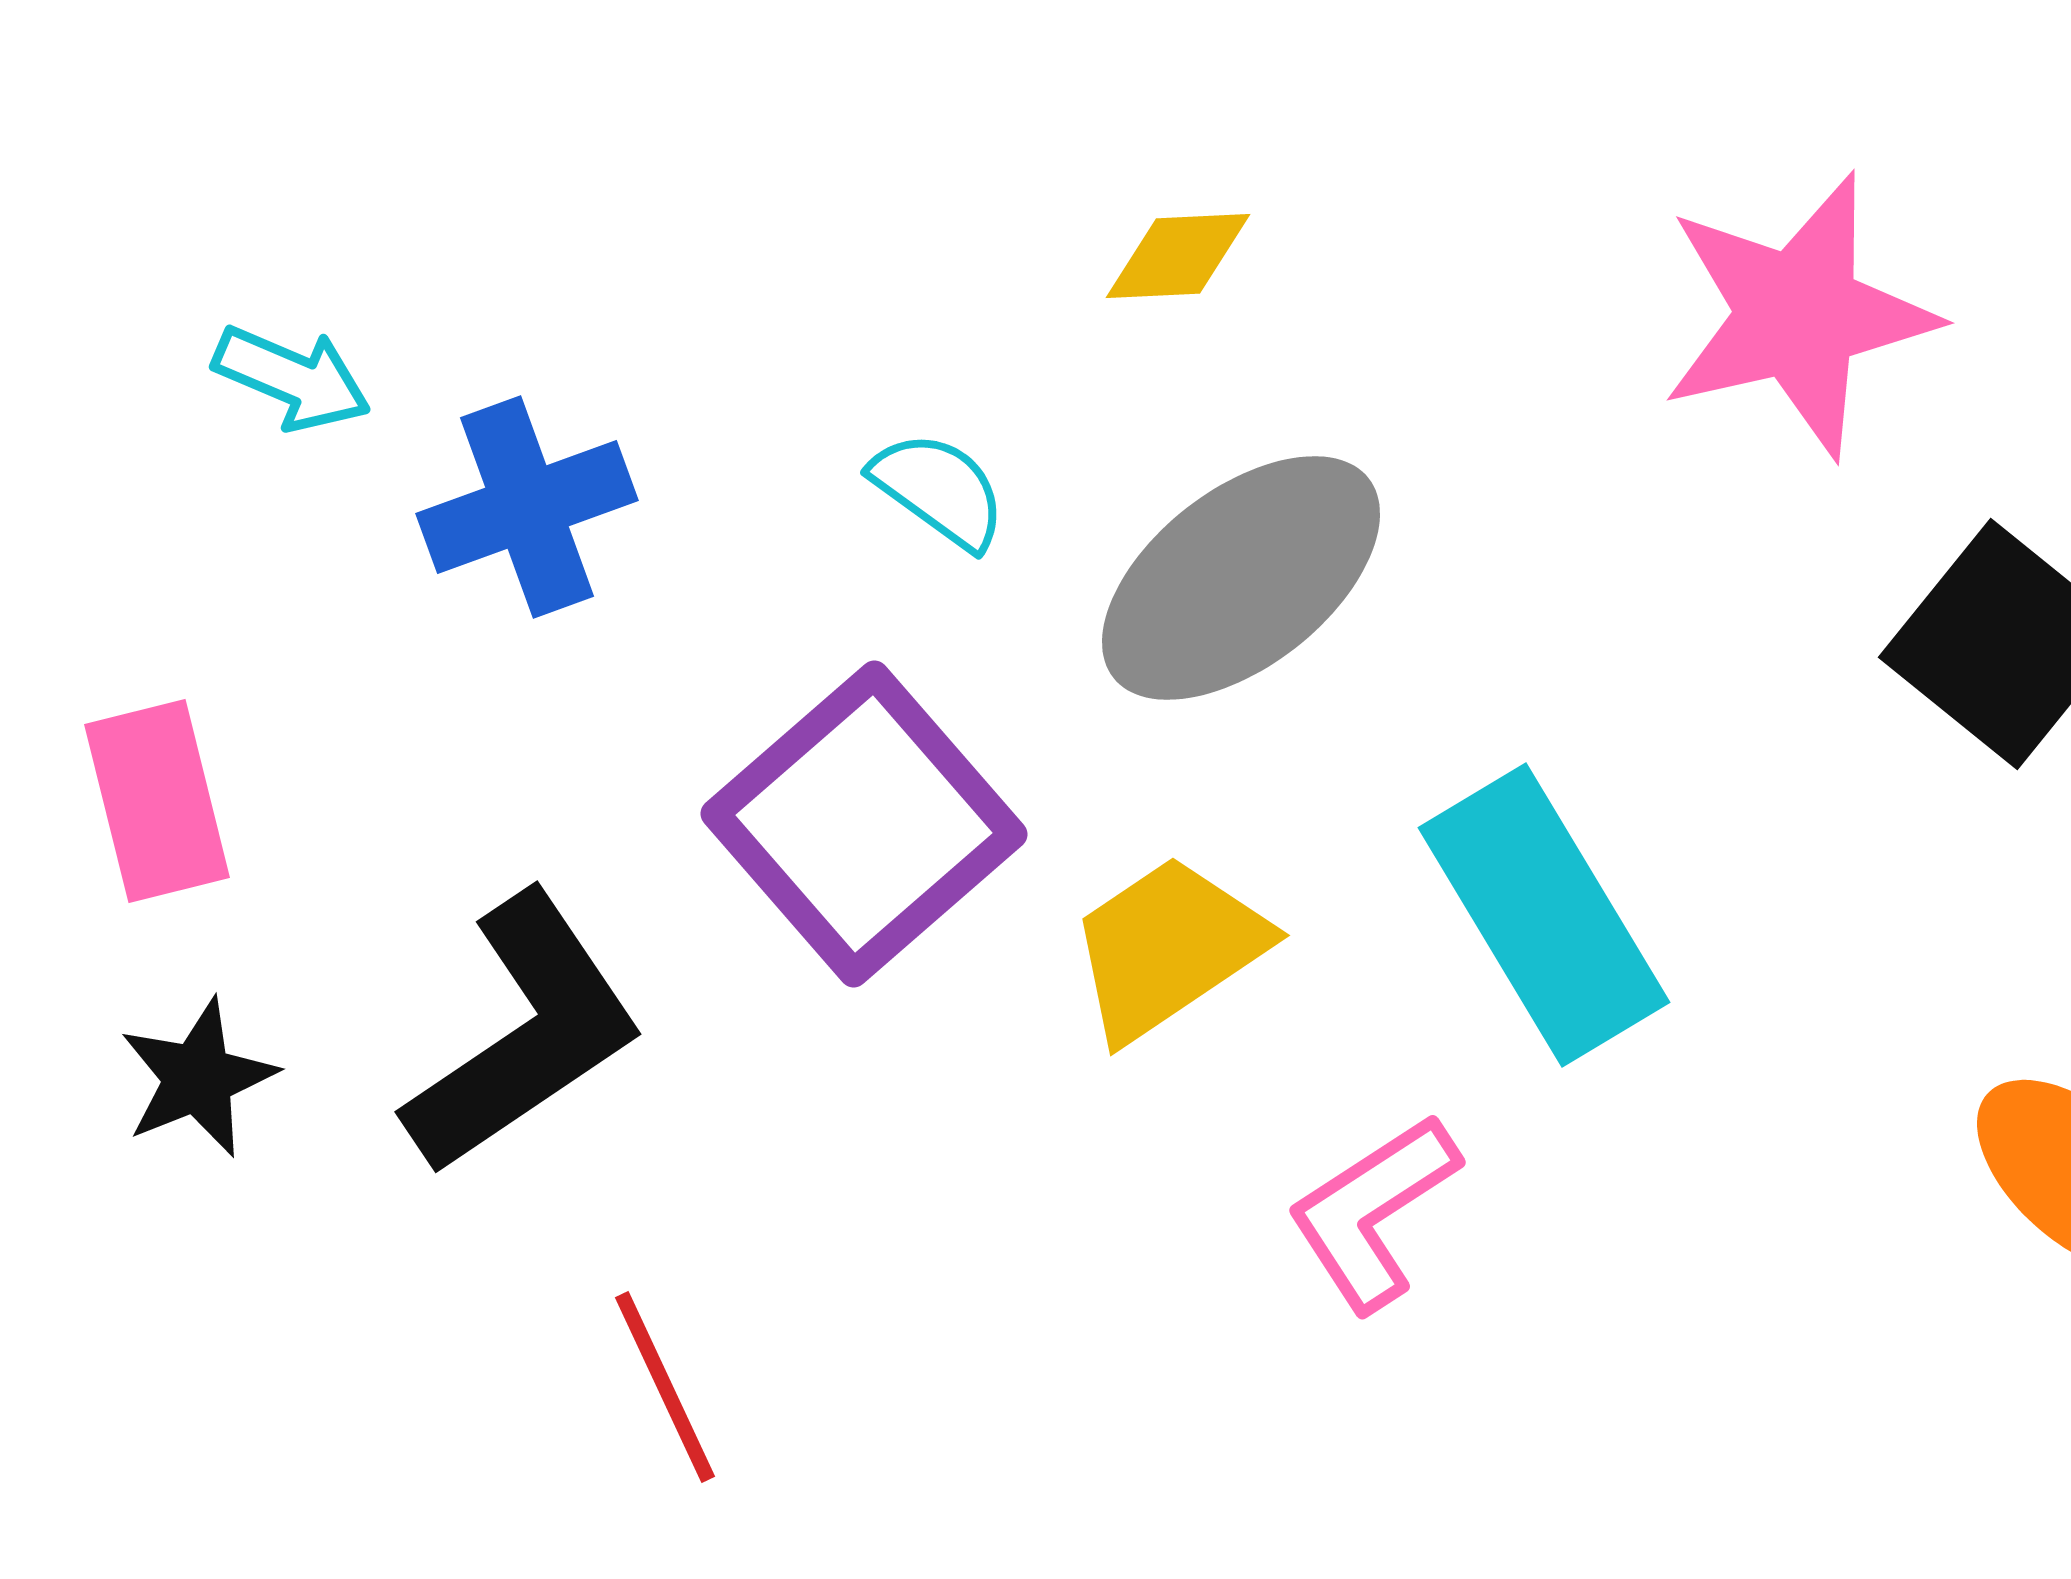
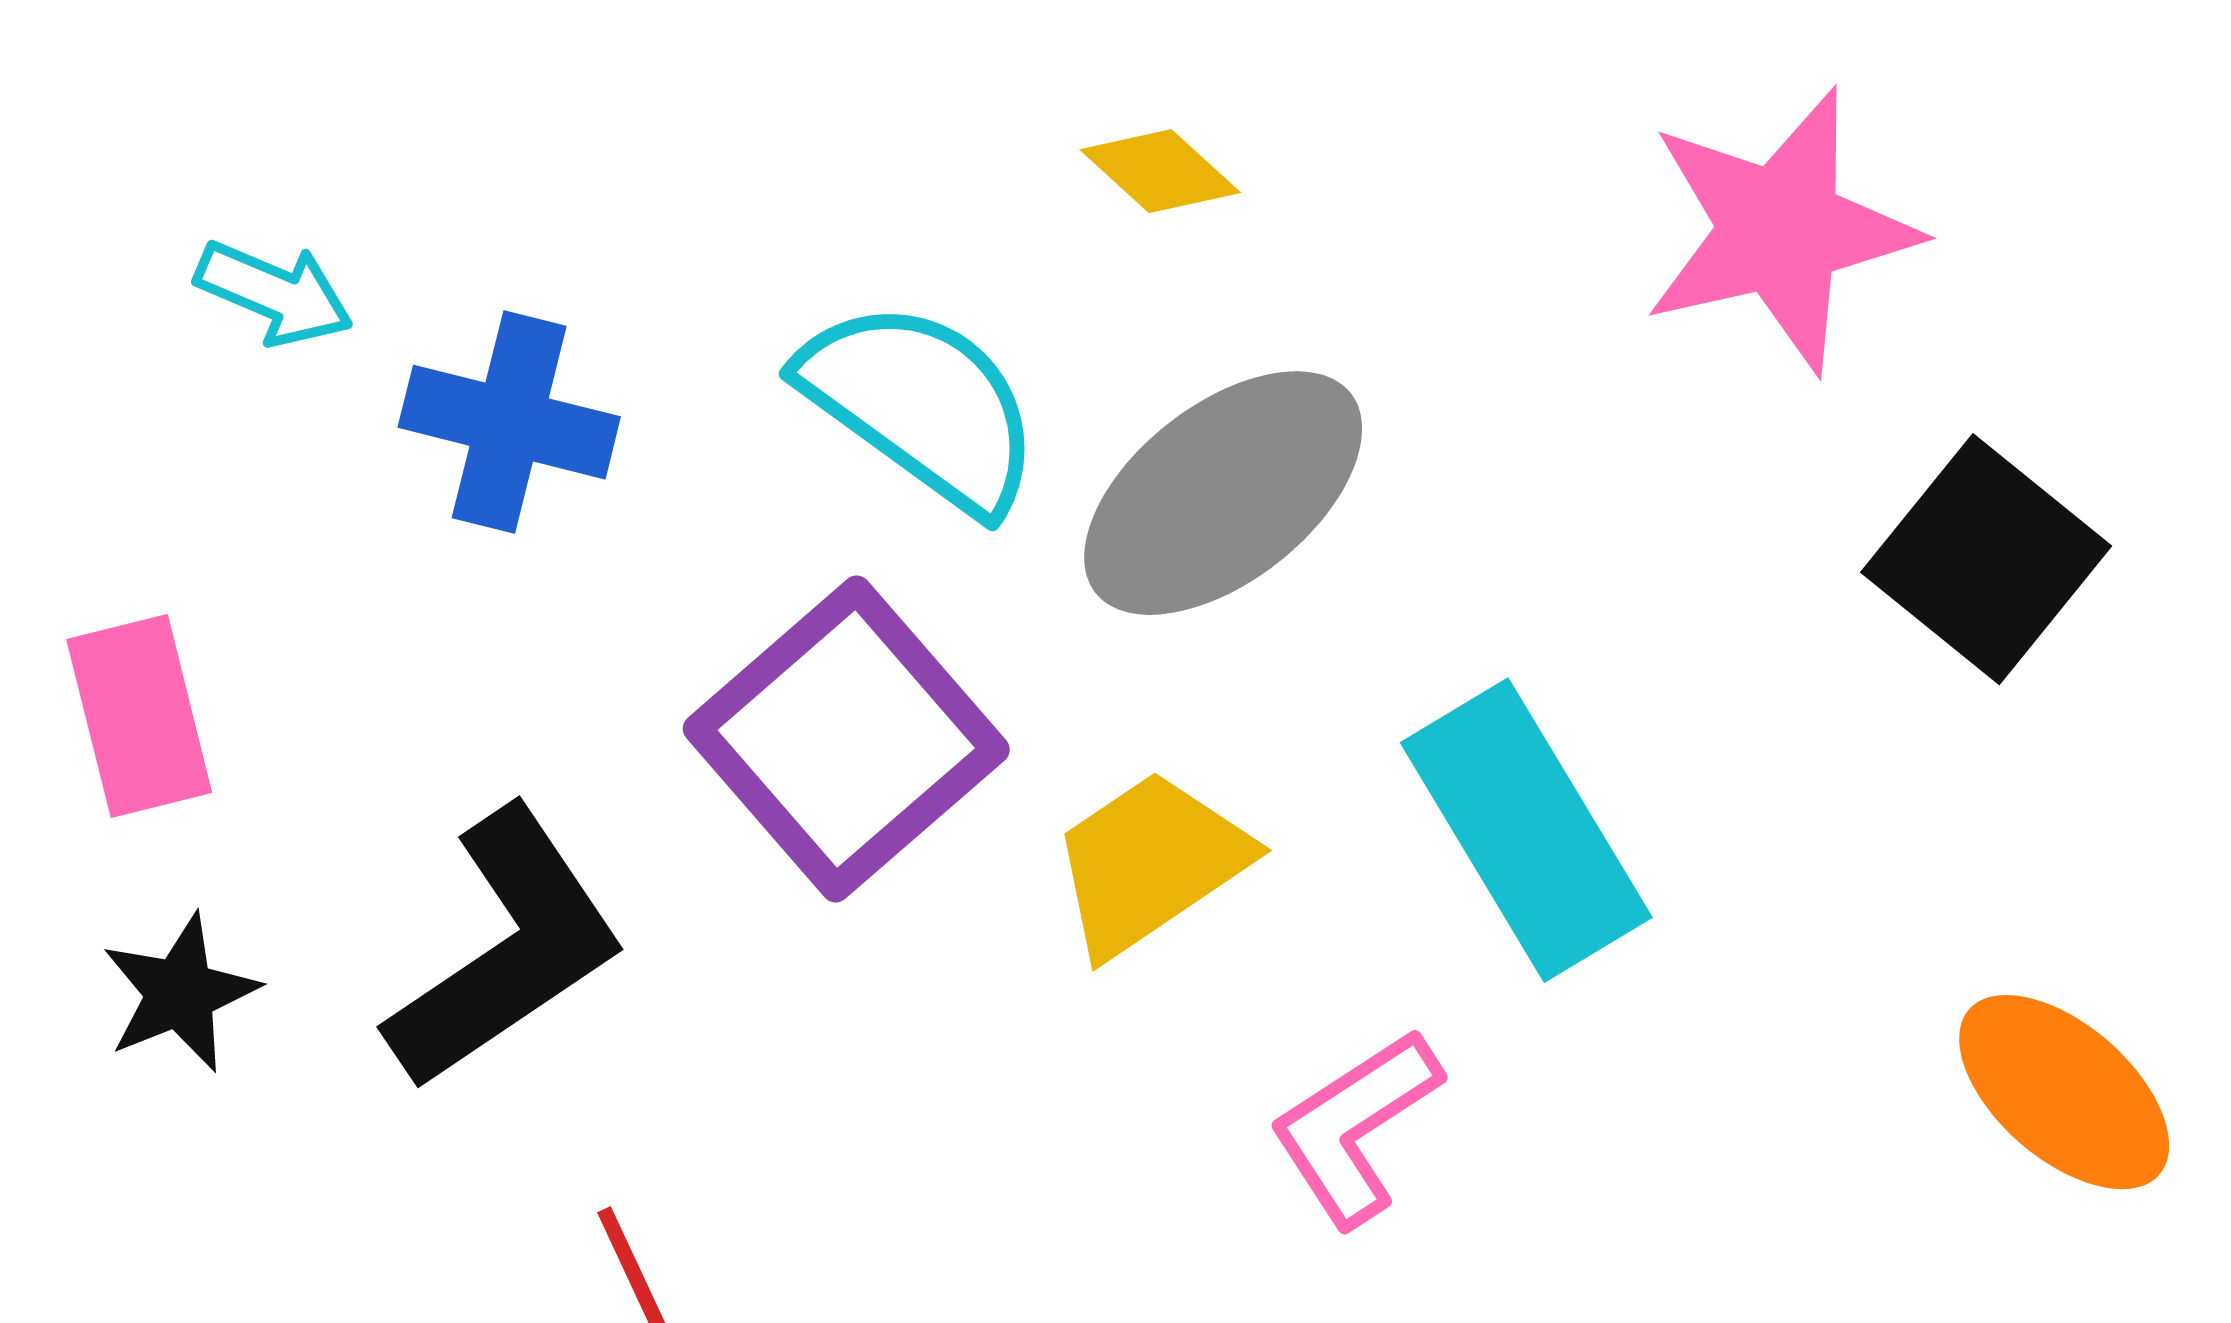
yellow diamond: (1178, 256) -> (1160, 171), turned 45
cyan semicircle: (939, 490) -> (921, 405), size x1.8
blue cross: (527, 507) -> (509, 422), turned 34

